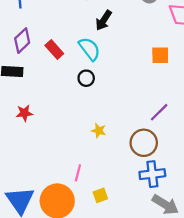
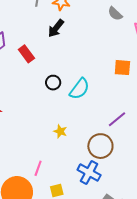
black arrow: (104, 20) -> (56, 28), moved
cyan semicircle: (89, 49) -> (79, 89), moved, turned 70
blue cross: (152, 174) -> (89, 173), moved, turned 30

